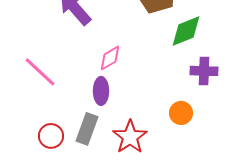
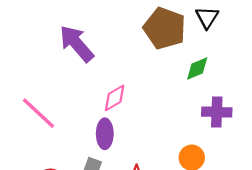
green diamond: (186, 31) -> (197, 69), size x0.7

